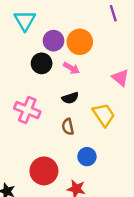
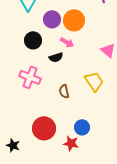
black circle: (42, 63) -> (33, 40), moved
black semicircle: (70, 98) -> (56, 57), moved
blue circle: (87, 157) -> (82, 127), moved

